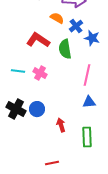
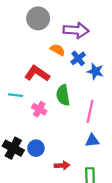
green semicircle: (65, 49) -> (63, 95), moved
cyan line: (18, 71) -> (15, 95), moved
red arrow: (61, 125) -> (62, 165), turned 104

